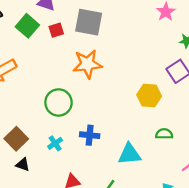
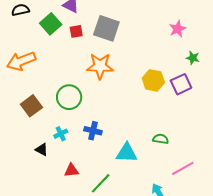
yellow hexagon: (149, 95) -> (153, 80), moved
brown square: (16, 139) -> (31, 106), moved
black triangle: (23, 165) -> (42, 150), moved

